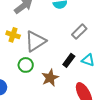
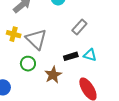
gray triangle: (35, 41) -> (36, 39), turned -40
black rectangle: (69, 60) -> (71, 56), turned 40

